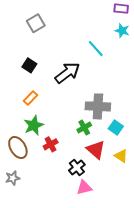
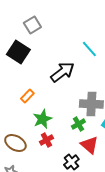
black square: (29, 65) -> (18, 52), moved, size x1.6
green star: (34, 125) -> (42, 119), moved
brown ellipse: (18, 147) -> (15, 143), turned -30

